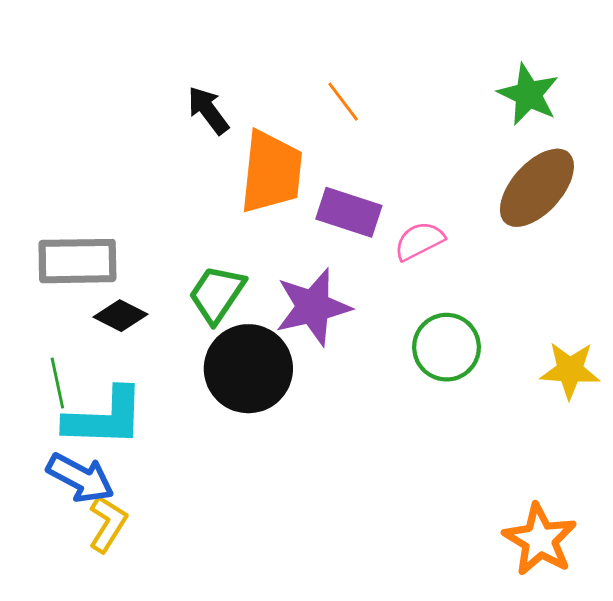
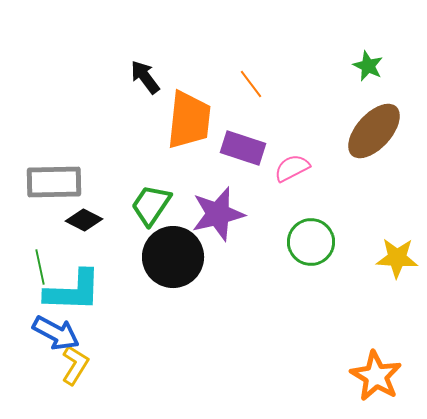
green star: (528, 94) -> (368, 66), size x0.7
orange line: (343, 102) -> (251, 84), moved

